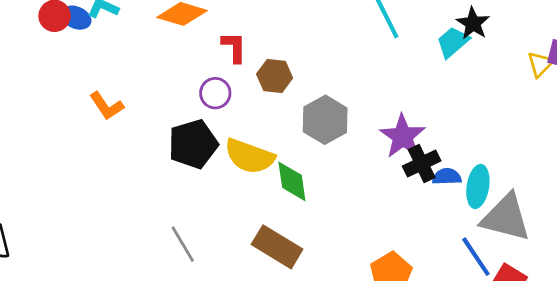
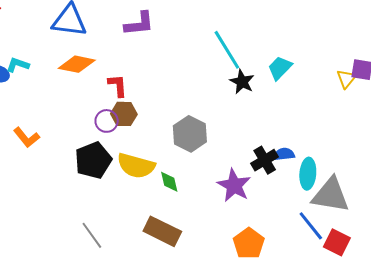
black star: (473, 23) -> (242, 82), moved
brown hexagon: (275, 76) -> (124, 114), moved
purple star: (403, 136) -> (234, 185), moved
blue semicircle: (447, 177) -> (284, 154), moved
green diamond: (292, 181) -> (169, 182), size x0.7

